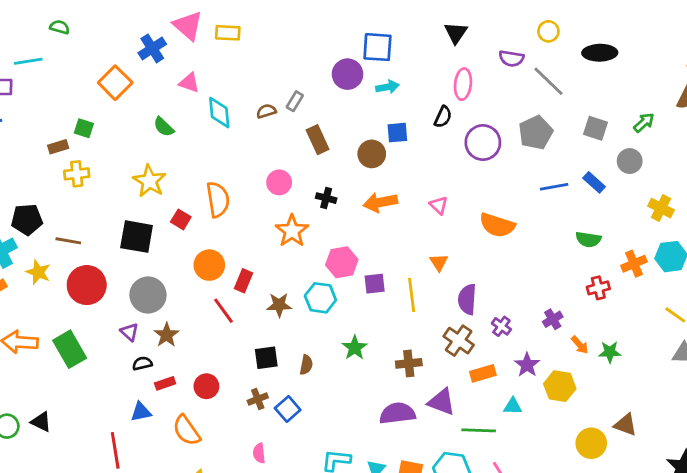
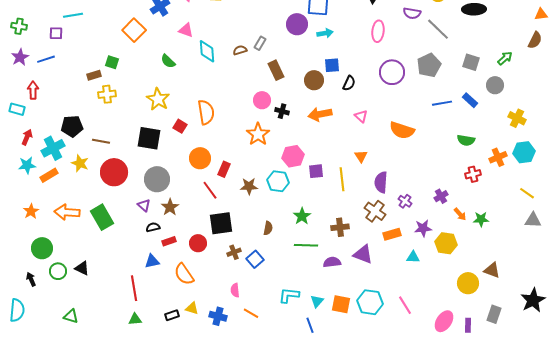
black semicircle: (443, 117) -> (349, 83), moved
pink circle: (279, 182) -> (262, 100), moved
black square: (266, 358) -> (221, 223), moved, size x1.4
purple star: (527, 365) -> (423, 228), turned 30
purple semicircle: (397, 413) -> (332, 262), size x0.7
green line: (479, 430) -> (306, 245), moved

